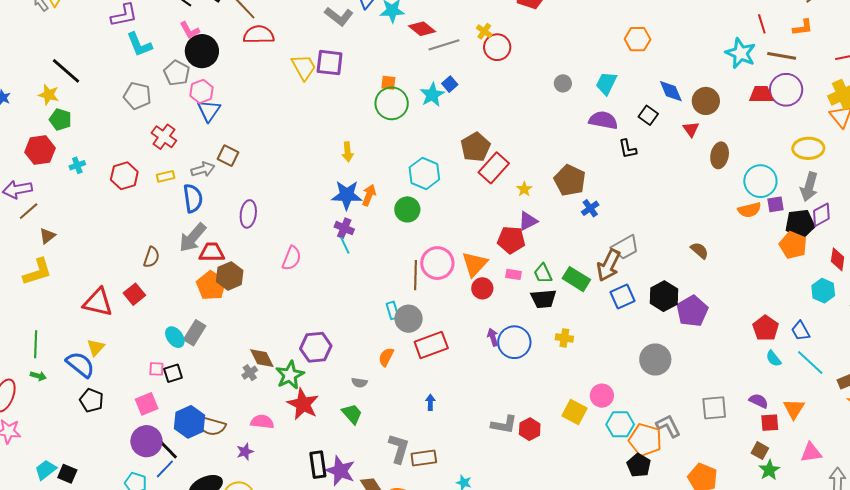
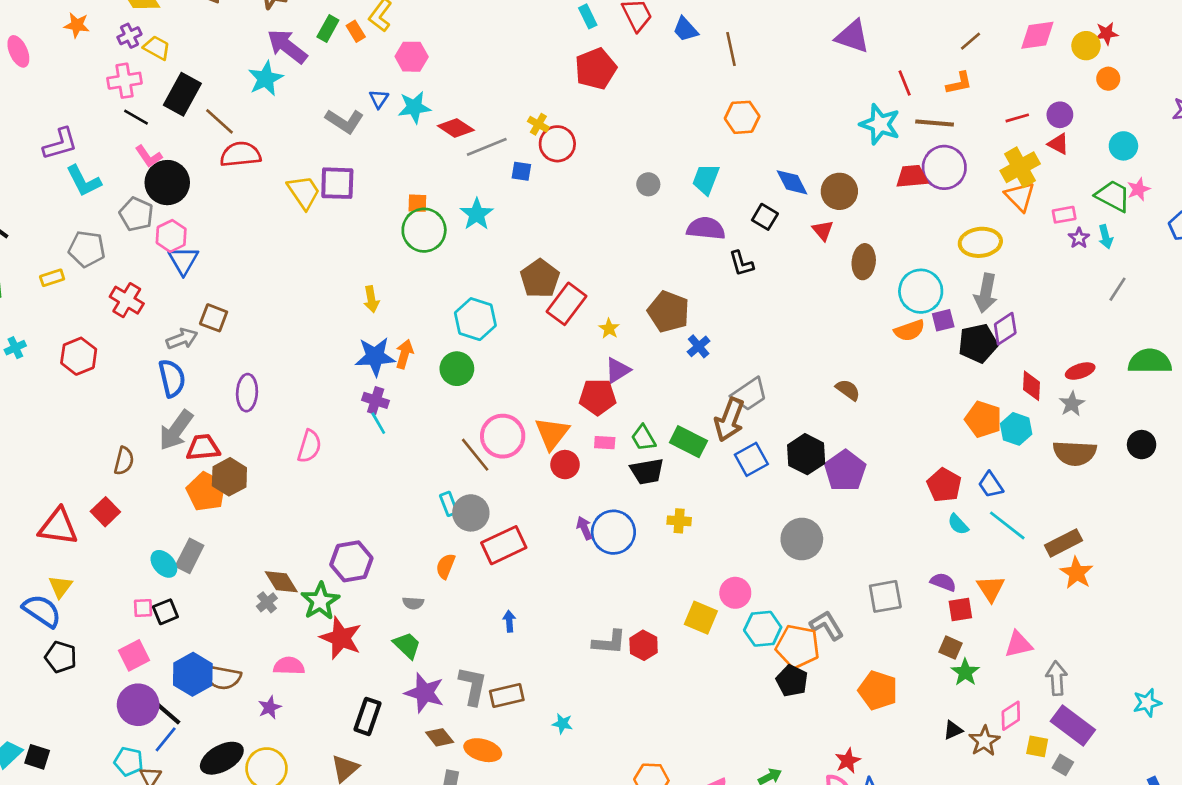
blue square: (450, 84) -> (521, 171), moved, turned -35
yellow rectangle: (166, 176) -> (52, 278), moved
orange pentagon: (793, 245) -> (983, 419), moved
brown line: (415, 275) -> (475, 455), turned -36
black rectangle: (318, 465) -> (367, 716), turned 32
purple star: (340, 471) -> (425, 693), moved

